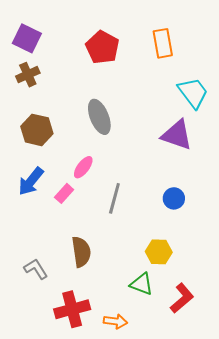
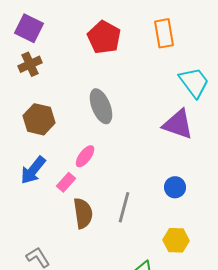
gray line: (114, 198) -> (124, 207), moved
brown semicircle: (81, 252) -> (83, 213), moved
yellow hexagon: (159, 252) -> (176, 240), moved

